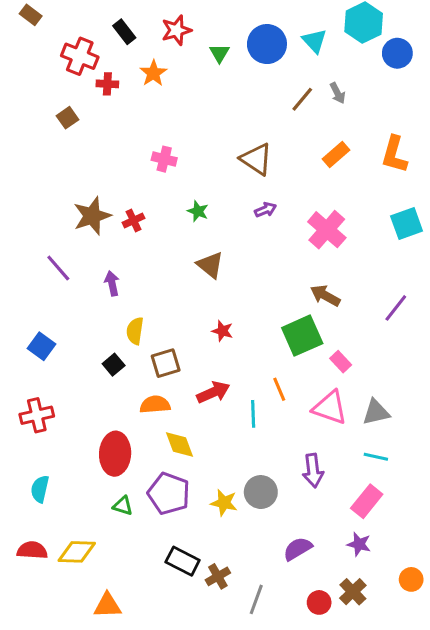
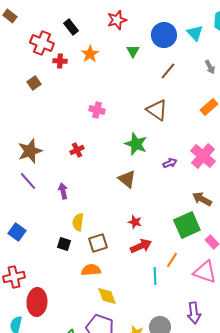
red star: (176, 30) -> (117, 20), moved
green triangle: (219, 53) -> (133, 51), moved
brown line: (302, 99) -> (168, 71), moved
purple arrow: (265, 210) -> (170, 163), moved
green star: (198, 211) -> (136, 144), moved, size x1.6
brown star: (92, 216) -> (30, 151), moved
black square: (114, 365) -> (64, 244), turned -32
orange line: (279, 389) -> (172, 260), turned 56
red arrow: (213, 392) -> (141, 246), moved
red ellipse: (115, 454) -> (37, 302), moved

